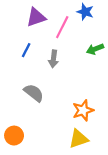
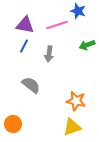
purple triangle: (36, 17) -> (25, 25), moved, turned 30
pink line: (62, 27) -> (57, 25), turned 45
orange star: (83, 110) -> (76, 101), turned 30

